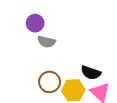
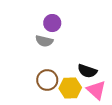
purple circle: (35, 23) -> (52, 23), moved

